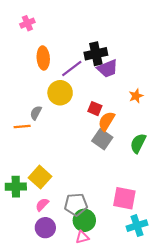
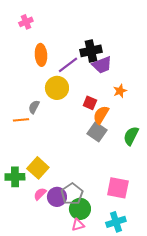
orange star: (136, 96) -> (120, 91), moved
gray pentagon: (76, 204) -> (72, 194), turned -30
cyan cross: (137, 226) -> (116, 222), moved
purple circle: (45, 228) -> (57, 197), moved

